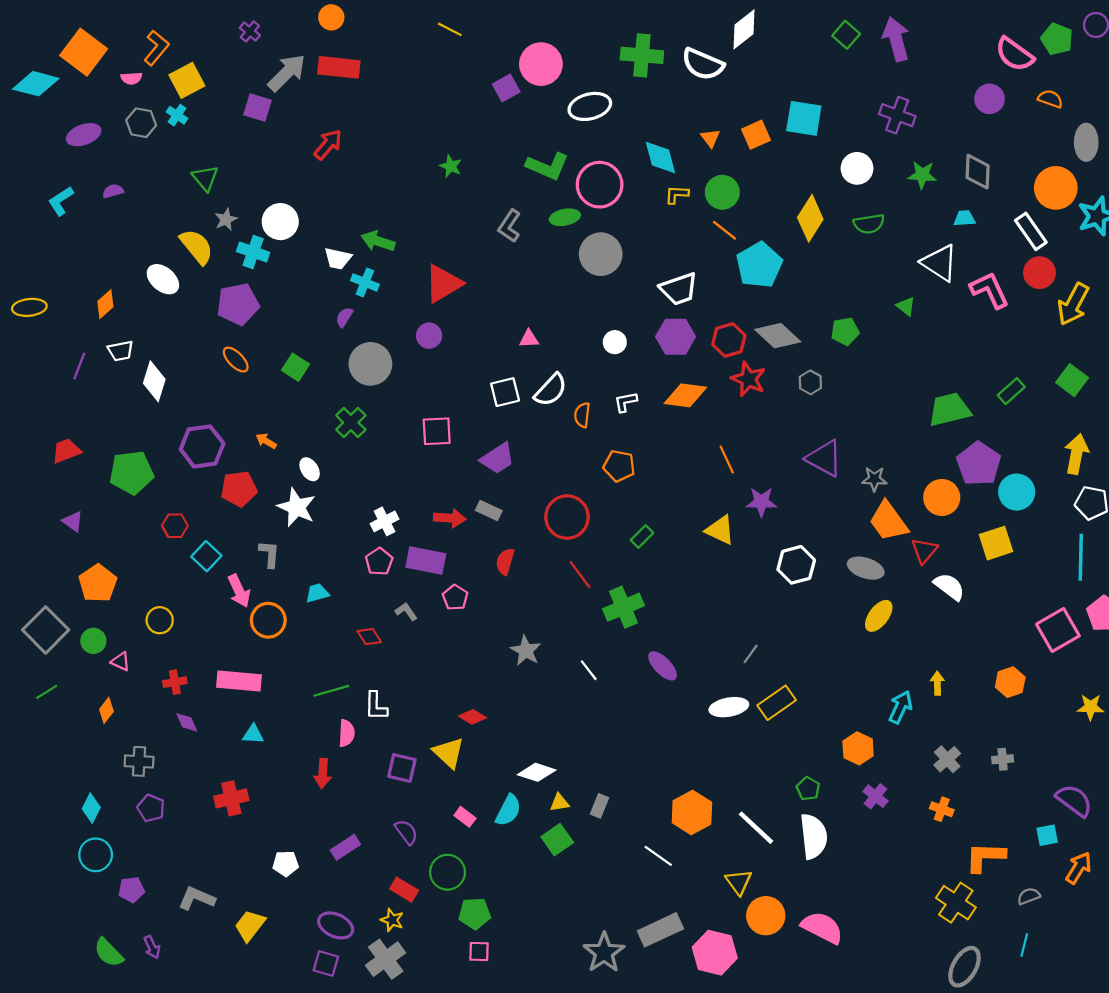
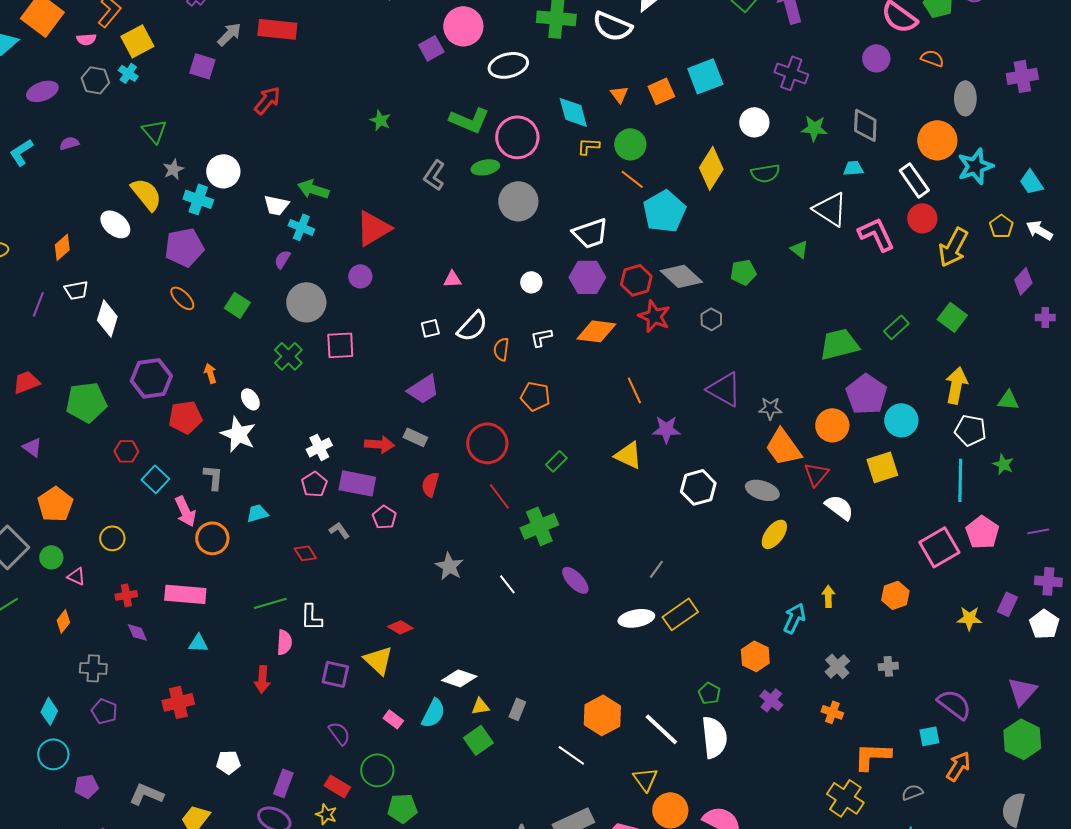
gray arrow: (287, 73) -> (229, 34), size x0.7
cyan square: (804, 118) -> (705, 76), turned -30
white square: (505, 392) -> (430, 328), size x0.7
pink square: (437, 431) -> (340, 345), moved
orange arrow: (266, 441) -> (210, 373), turned 42
purple rectangle: (345, 847) -> (283, 783), moved, turned -36

